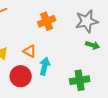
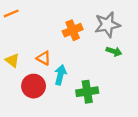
orange cross: (47, 21) -> (73, 30), moved
green cross: (80, 80) -> (87, 92), moved

